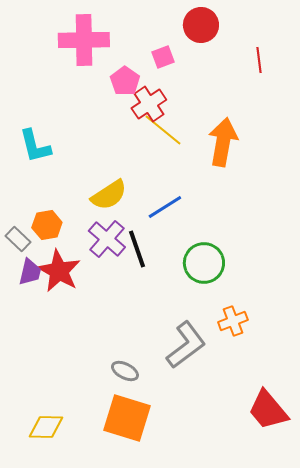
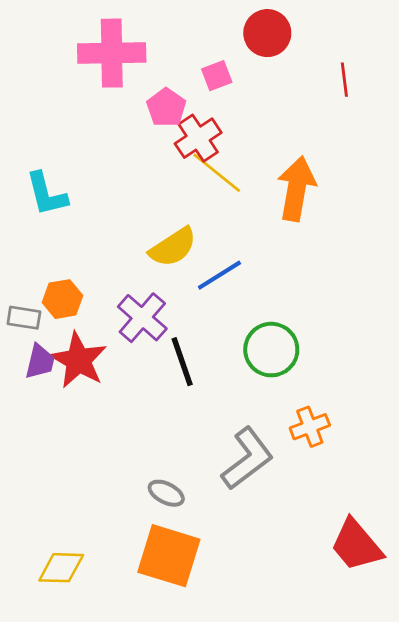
yellow semicircle: (109, 195) -> (173, 247), moved
gray rectangle: (18, 239) -> (24, 318), turned -35
black line: (137, 249) -> (182, 362), moved

